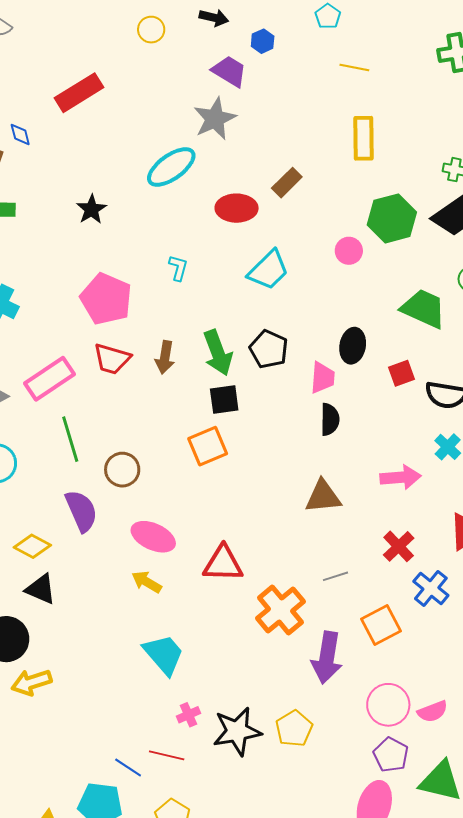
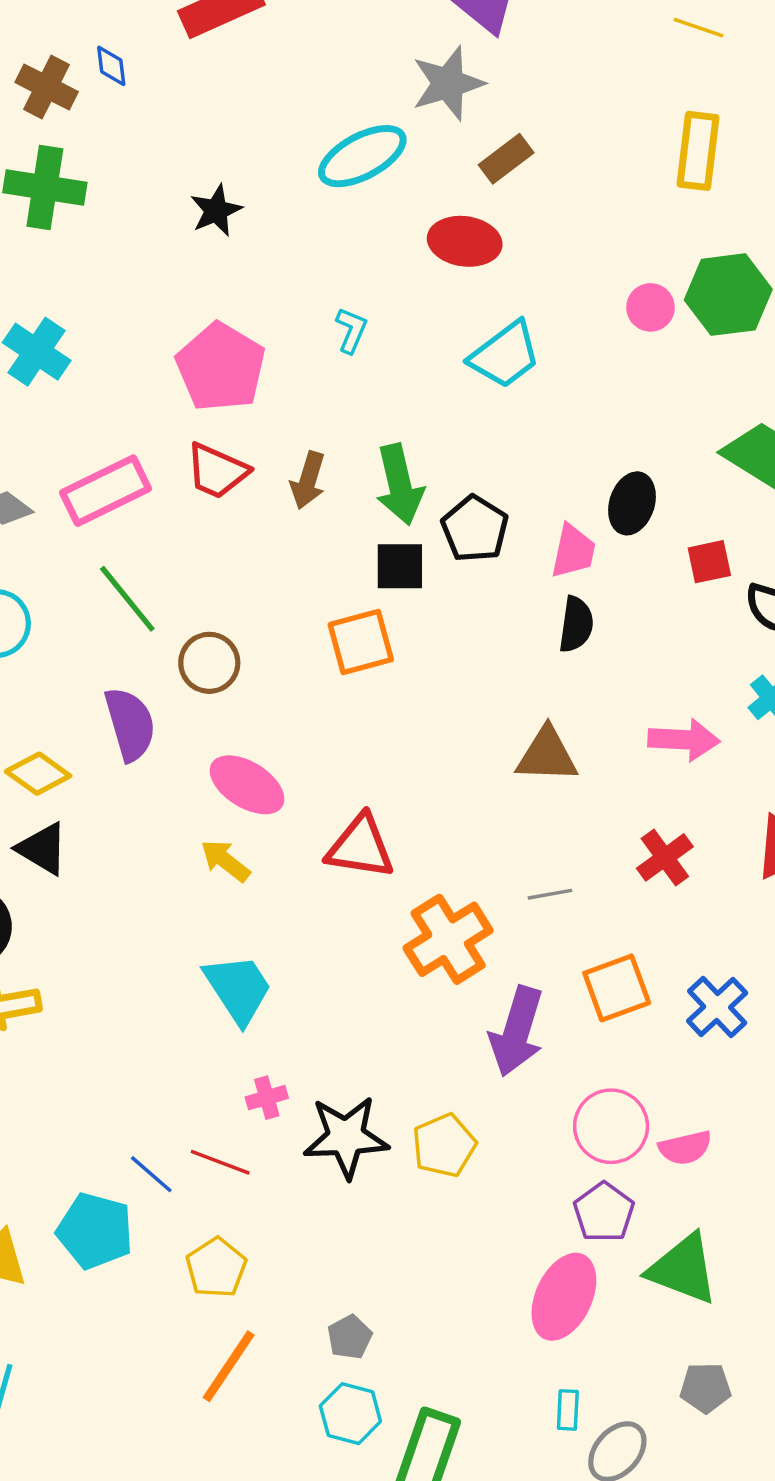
brown rectangle: (287, 183) -> (506, 159), moved
pink circle: (349, 251) -> (651, 307), moved
black pentagon: (269, 349) -> (475, 529), moved
green line: (70, 439) -> (127, 599), turned -30
blue cross: (431, 588) -> (717, 1007), moved

